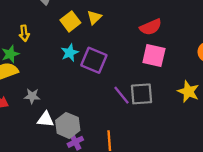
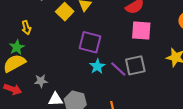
cyan star: (70, 53) -> (97, 66), moved

